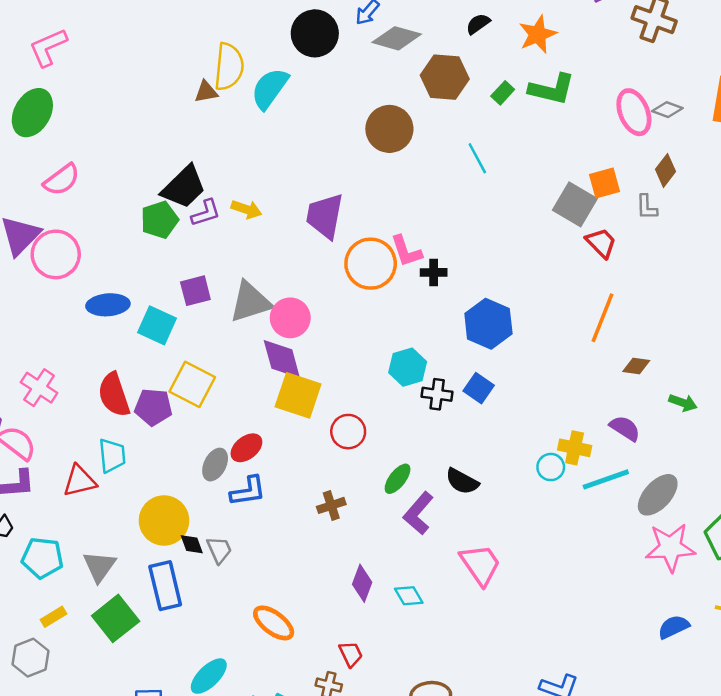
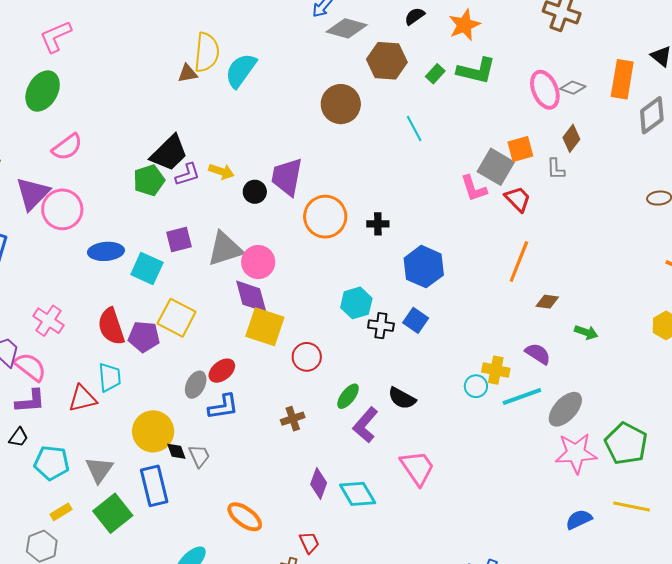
black circle: (315, 33) -> (255, 192), moved, size x0.6
pink L-shape: (406, 251) -> (474, 188), moved
cyan diamond: (409, 596) -> (358, 494), size x1.5

